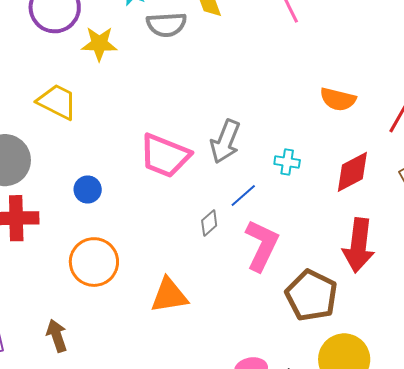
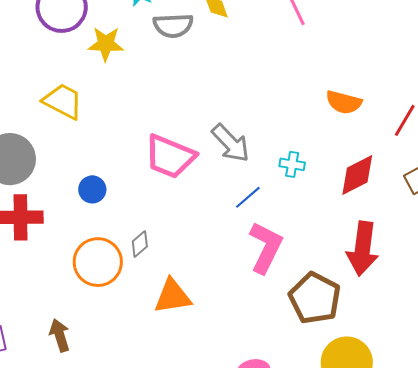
gray arrow: (225, 142) -> (231, 143), turned -66
gray diamond: (209, 223) -> (140, 244), moved

